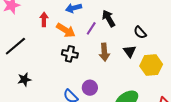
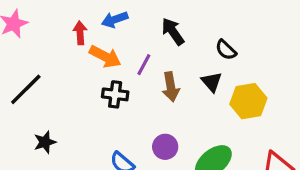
red arrow: (44, 19) -> (80, 33), moved
purple line: (91, 28) -> (144, 65), moved
purple circle: (90, 88) -> (165, 147), moved

